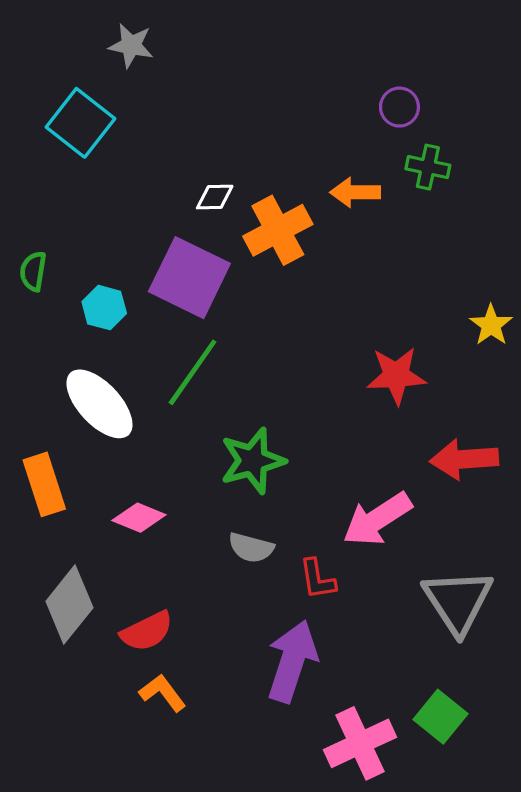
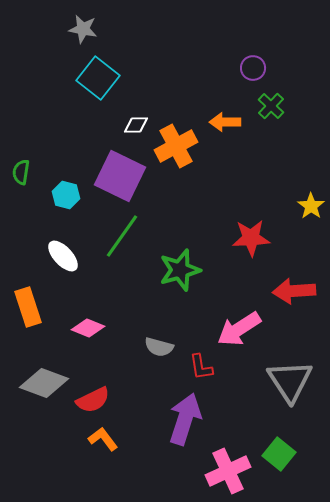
cyan square: (80, 123) -> (98, 78), moved
green cross: (428, 167) -> (271, 106), turned 32
white ellipse: (99, 404) -> (63, 256), size x0.7
green star: (253, 461) -> (180, 270), moved
gray diamond: (69, 604) -> (44, 383), turned 72

